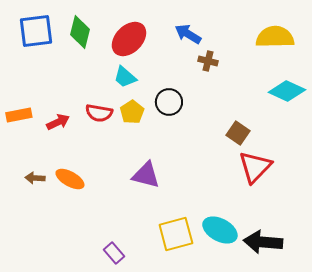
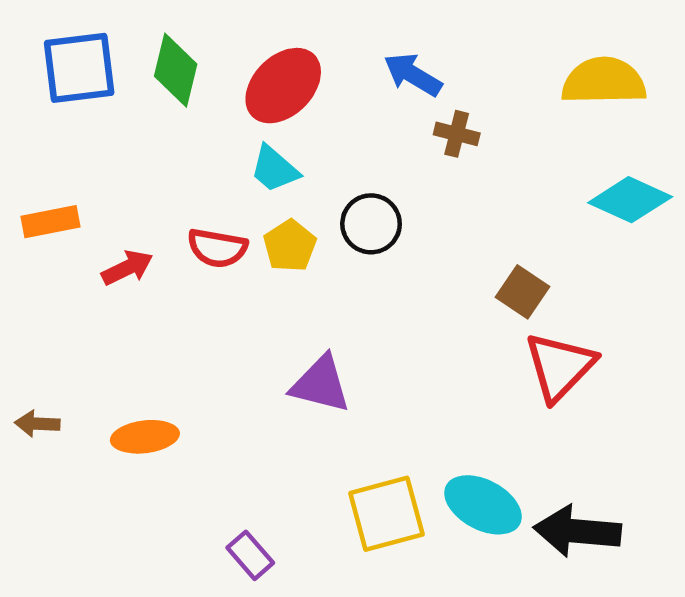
orange rectangle: (19, 115) -> (50, 222), moved
brown arrow: (35, 178) -> (37, 424), moved
orange ellipse: (70, 179) -> (145, 437), moved, turned -36

